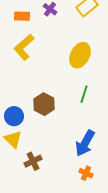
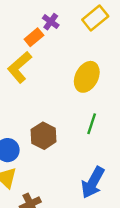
orange rectangle: (22, 16) -> (34, 37), moved, turned -42

